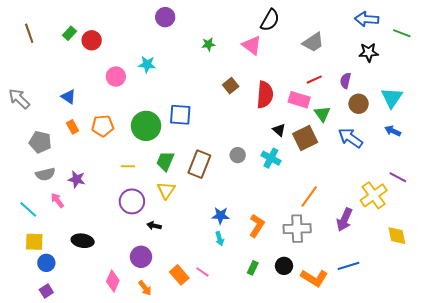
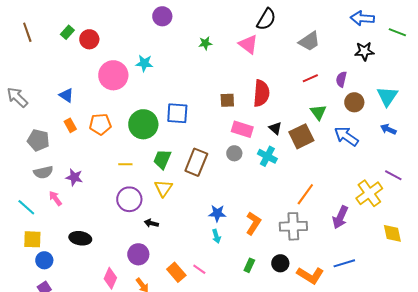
pink circle: (116, 77) -> (113, 75), size x1.5
brown square: (231, 86) -> (227, 100), moved, turned 35
pink rectangle: (299, 100) -> (242, 129), moved

